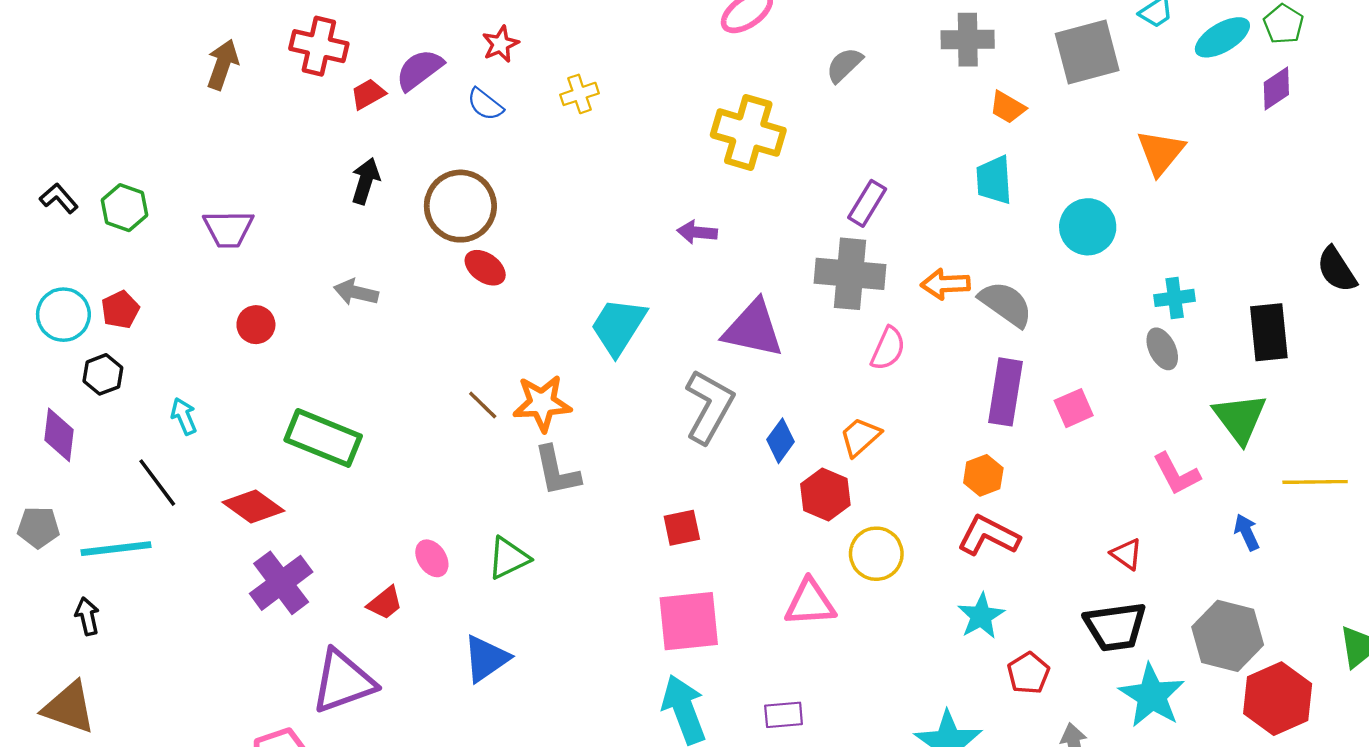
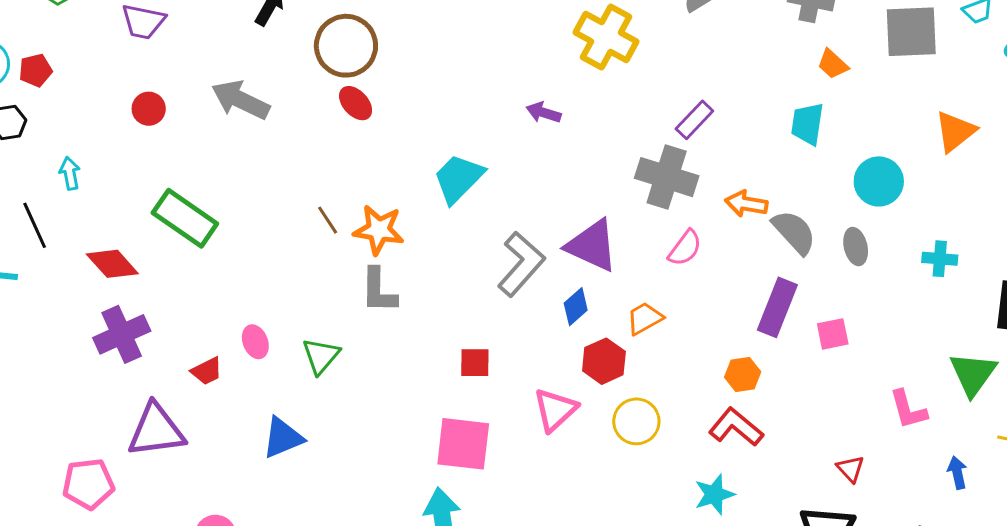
gray arrow: (356, 292) -> (240, 100), size x1.5
purple triangle: (753, 329) -> (592, 246), moved
gray ellipse: (1162, 349) -> (856, 247), moved
green triangle: (508, 558) -> (321, 356), turned -36
pink triangle: (810, 603) -> (555, 410), moved, turned -51

